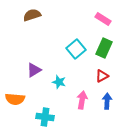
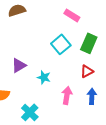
pink rectangle: (103, 19) -> (72, 15), moved
cyan cross: (45, 117) -> (30, 112), turned 36

